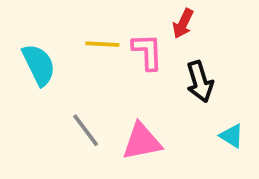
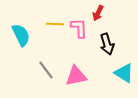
cyan triangle: (232, 136) -> (124, 73), size x1.5

